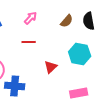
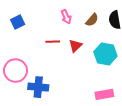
pink arrow: (31, 18) -> (66, 17), moved, turned 112
red triangle: (51, 67) -> (75, 46), moved

